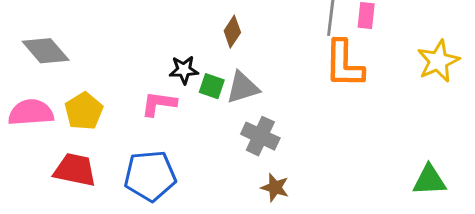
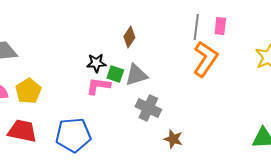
orange L-shape: (344, 64) -> (205, 59), turned -147
pink L-shape: (159, 104) -> (98, 86), moved
brown star: (275, 188) -> (173, 139), moved

